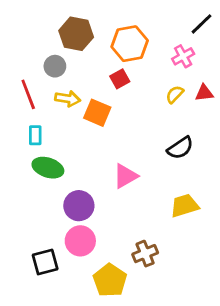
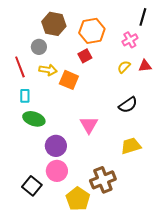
black line: (201, 24) -> (143, 17), turned -30
pink triangle: (125, 176) -> (89, 125), turned -30
brown cross: (145, 254) -> (103, 180), size x1.4
black square: (45, 262) -> (32, 186), turned -36

